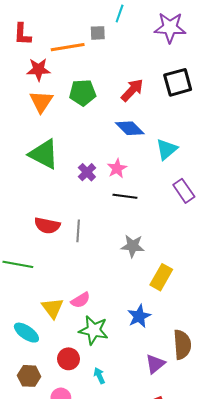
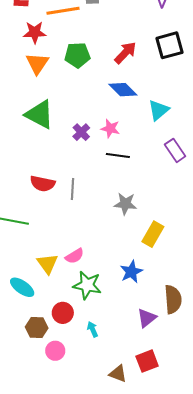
pink star: (117, 168) -> (110, 128), turned -30
brown hexagon: (29, 376) -> (37, 327), moved

